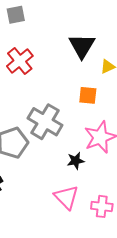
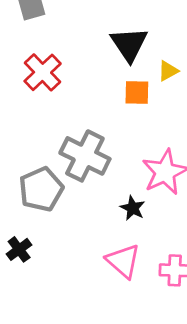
orange square: (88, 95) -> (137, 93), moved
black star: (76, 161) -> (133, 208), turned -30

